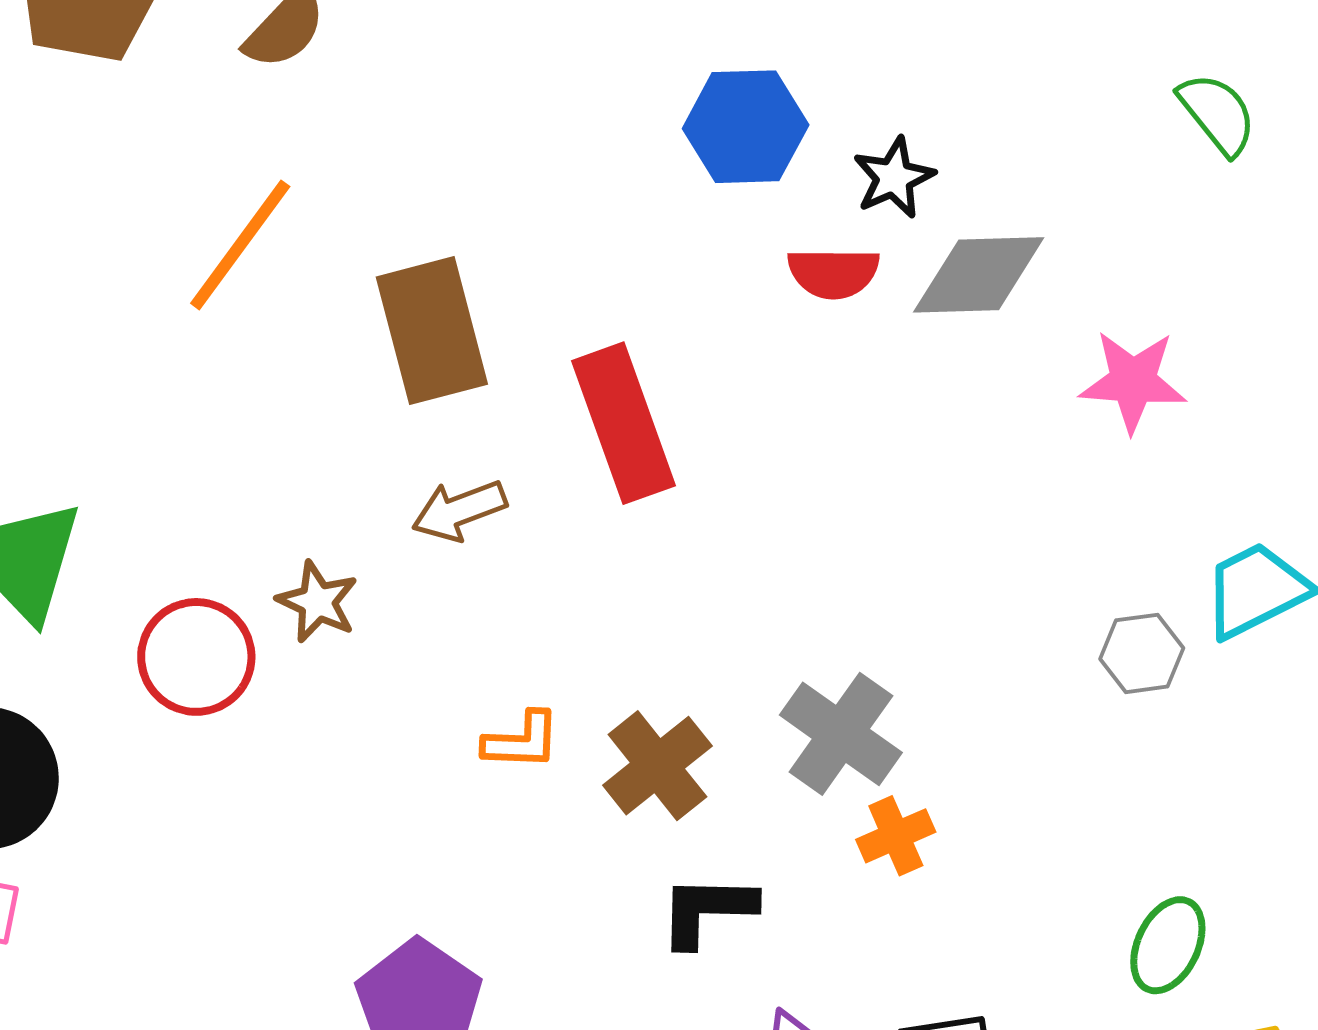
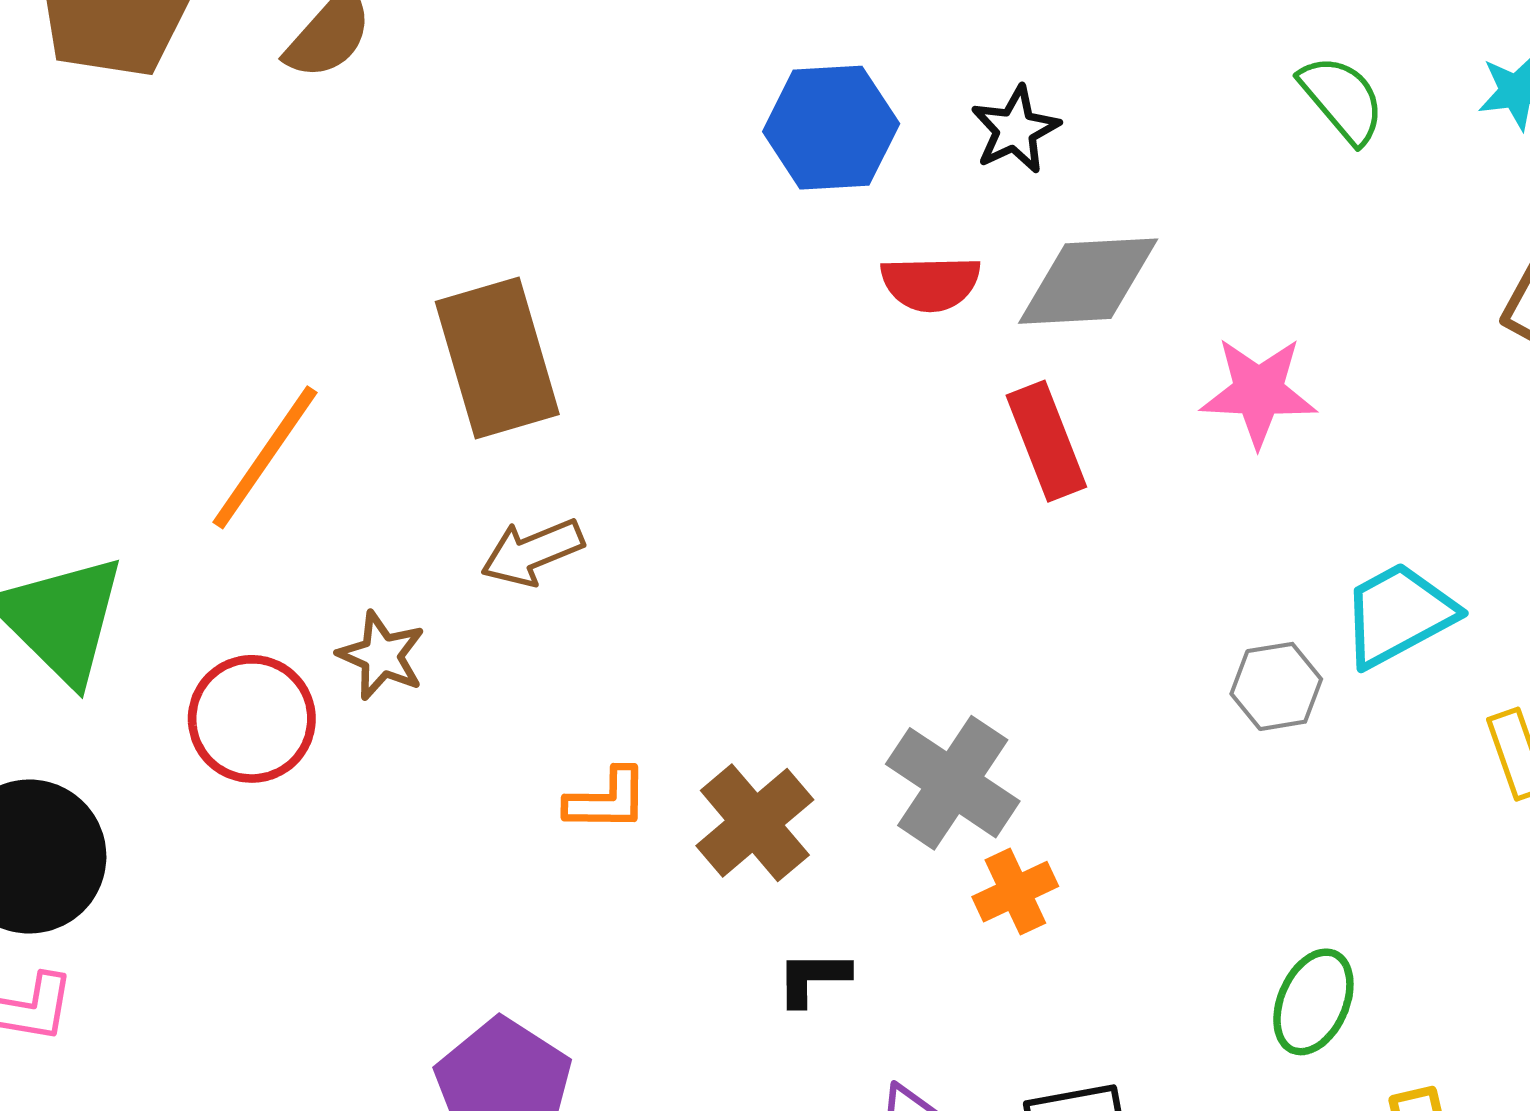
black star: (894, 178) -> (1015, 130), moved
orange line: (240, 245) -> (265, 457), moved
red rectangle: (624, 423) -> (1046, 441), moved, size x0.7
black L-shape: (707, 910) -> (813, 978), size x0.7

